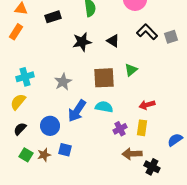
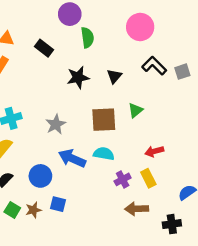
black rectangle: (53, 17) -> (44, 48), turned 56
black triangle: (113, 41) -> (114, 76), turned 40
blue arrow: (77, 111) -> (72, 158), turned 80
yellow rectangle: (142, 128) -> (148, 178), turned -35
black cross: (152, 167) -> (172, 224), moved, turned -35

